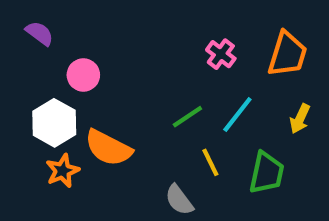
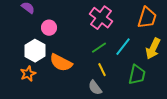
pink cross: (221, 54) -> (101, 18), moved, size x1.6
yellow arrow: (300, 119) -> (153, 49), size x1.5
yellow line: (210, 162) -> (102, 70), moved
orange star: (63, 171) -> (28, 74), moved

